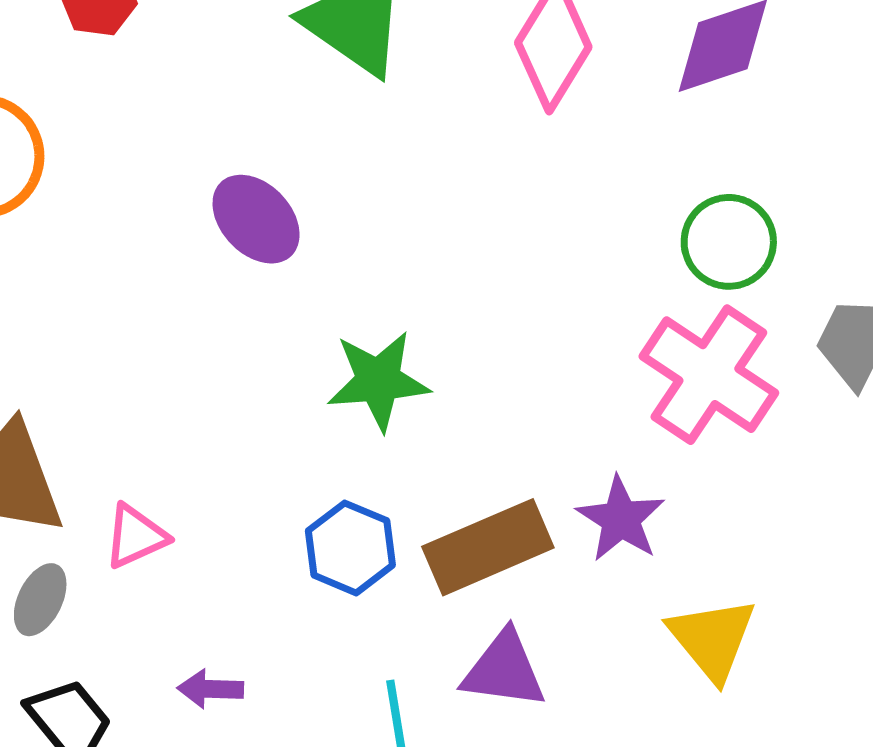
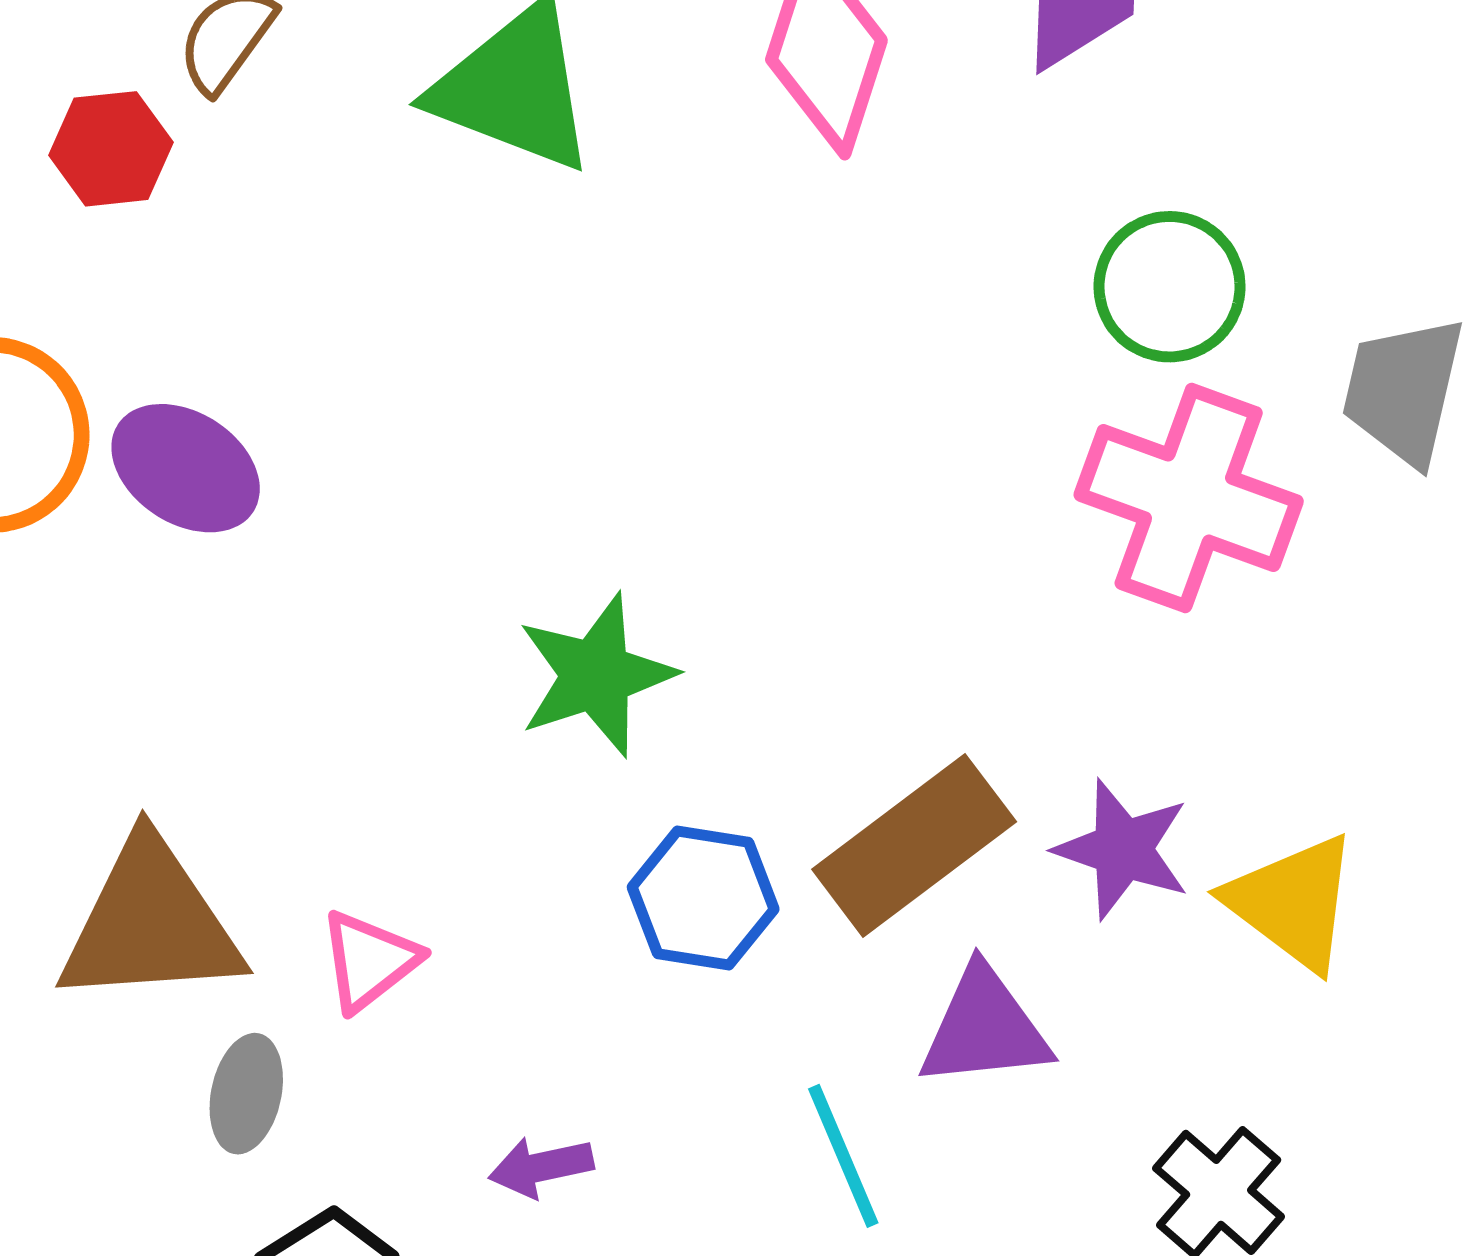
purple ellipse: (256, 219) -> (186, 468), moved
green star: (378, 381) -> (596, 675), moved
purple star: (621, 519) -> (1123, 849), moved

